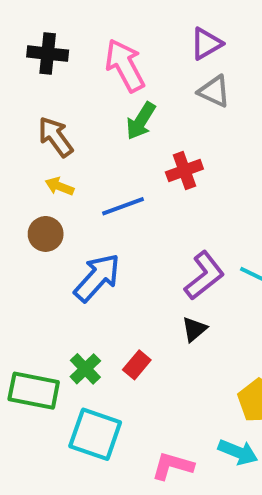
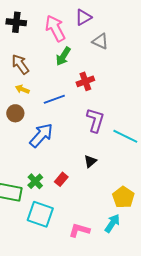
purple triangle: (206, 44) -> (83, 17), moved
purple L-shape: (204, 276) -> (95, 120), moved, turned -35
cyan arrow: (238, 452) -> (112, 223), turned -78

